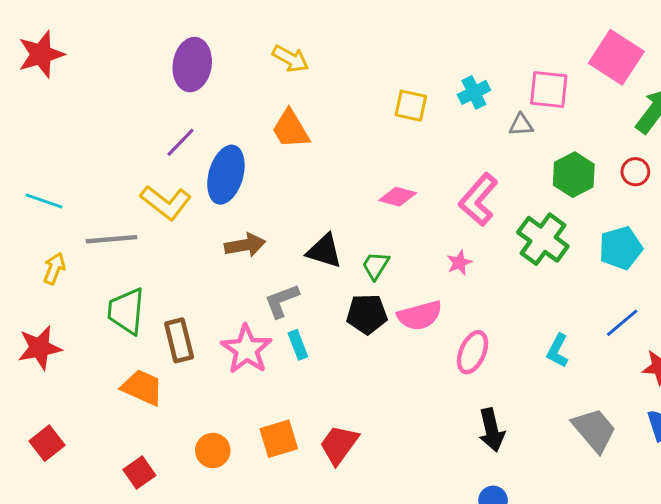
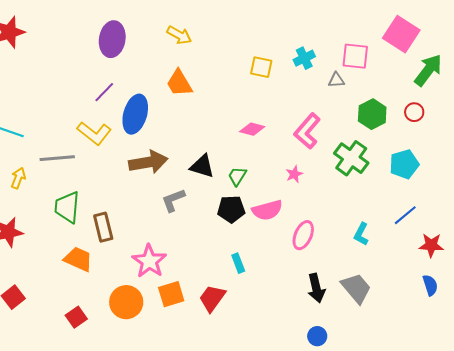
brown arrow: (245, 245) -> (148, 162), size x1.4
cyan rectangle: (298, 345) -> (238, 263), moved
pink star: (247, 349) -> (149, 261), moved
gray trapezoid: (594, 430) -> (356, 288), moved
orange circle: (213, 450) -> (126, 302), size x1.4

